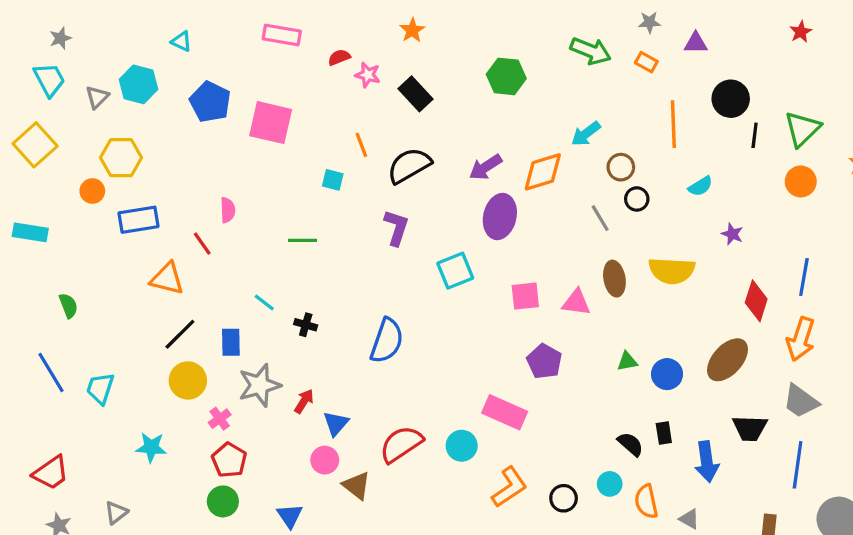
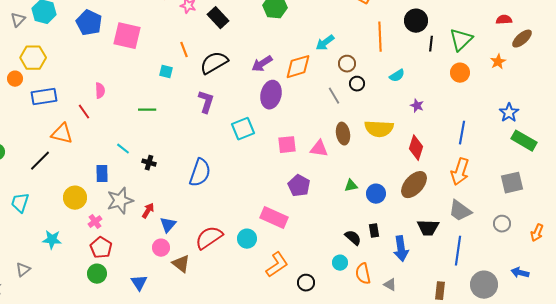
red diamond: (756, 301) -> (416, 148), moved
black line: (180, 334) -> (40, 161), moved
black circle: (564, 498) -> (306, 283), moved
gray triangle: (116, 513) -> (23, 270), moved

